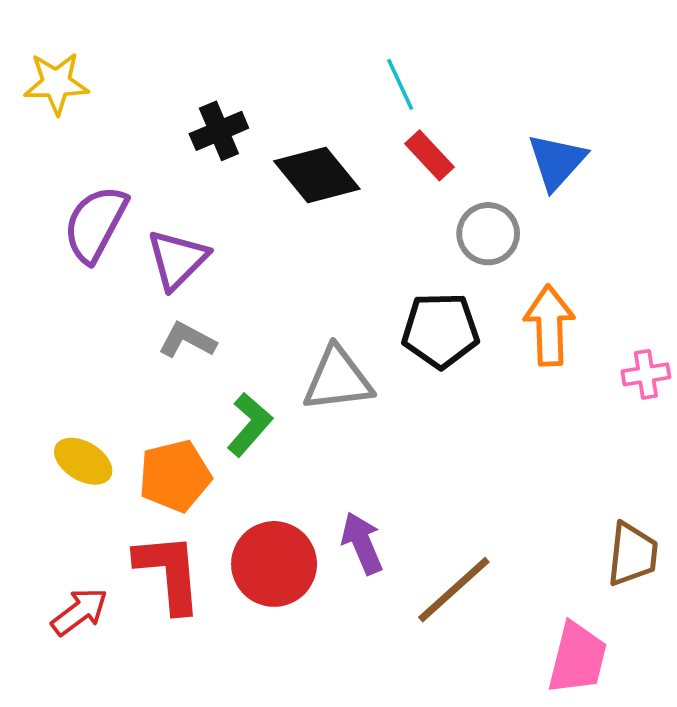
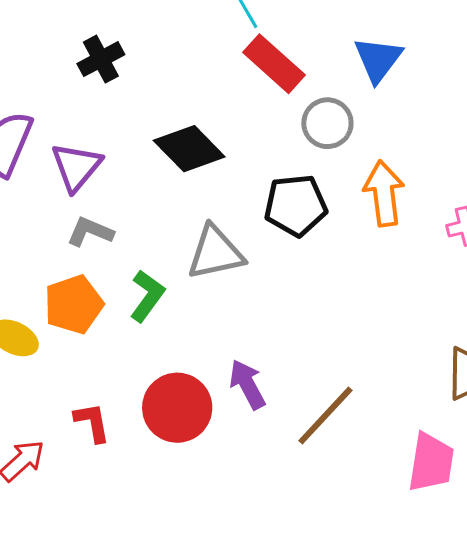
red rectangle: (429, 155) -> (274, 64), size x1.5
black diamond: (317, 175) -> (189, 149), moved
orange pentagon: (175, 476) -> (74, 304), moved
red L-shape: (169, 573) -> (92, 422), size x0.6

